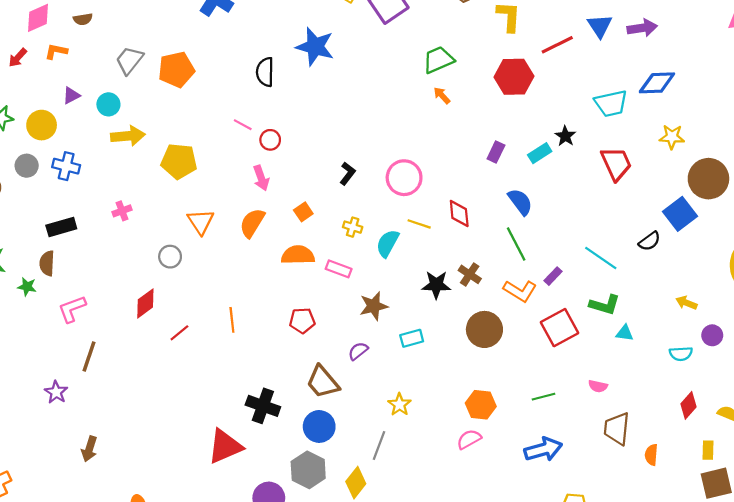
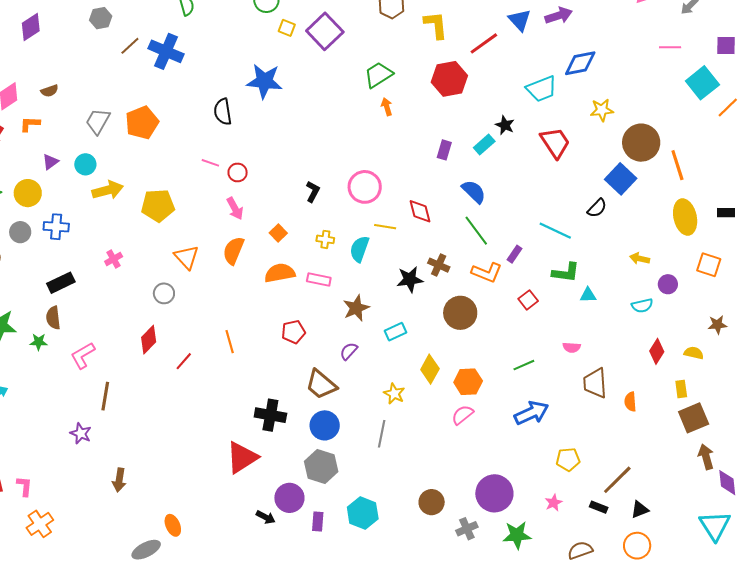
orange arrow: (442, 95) -> (387, 107), turned 36
red square: (559, 328) -> (528, 300), size x0.6
yellow diamond: (356, 483) -> (430, 369), moved

